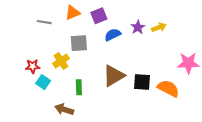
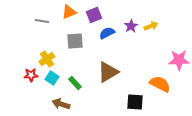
yellow cross: (61, 61) -> (47, 59), moved
red star: (33, 66) -> (31, 75), moved
cyan square: (43, 82) -> (52, 78), moved
black square: (142, 82) -> (135, 102), moved
green rectangle: (79, 87) -> (75, 83), turned -40

